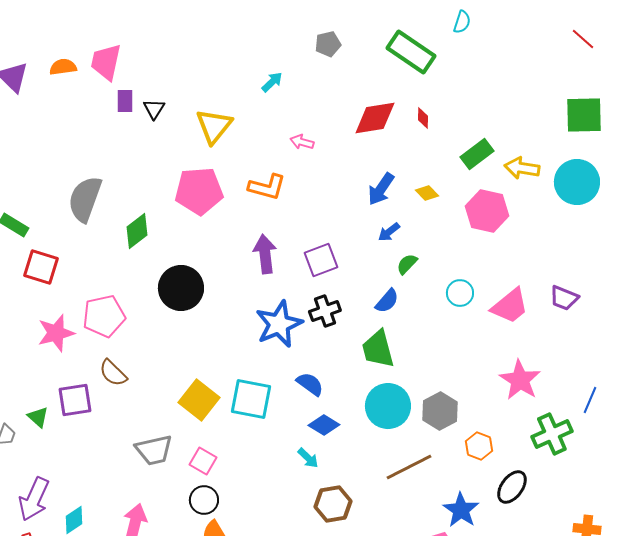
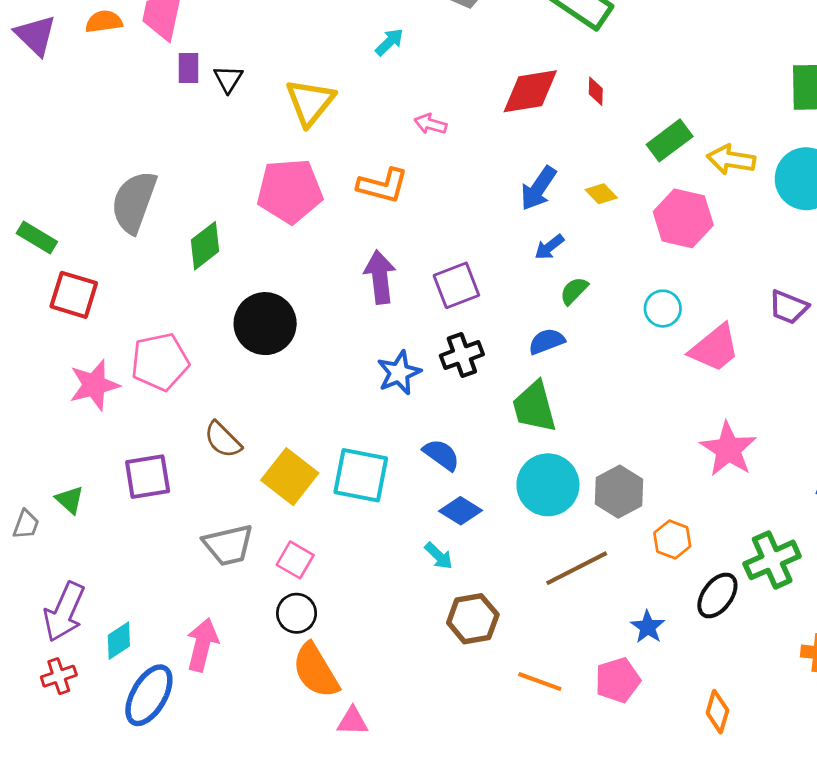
cyan circle: (460, 293) -> (663, 309), moved
purple trapezoid: (564, 298) -> (788, 307), moved
blue semicircle: (387, 301) -> (547, 341), turned -152
blue star: (279, 324) -> (399, 373), size x0.7
brown semicircle: (113, 373) -> (223, 440), moved
purple square: (75, 400) -> (148, 477), moved
green cross: (552, 434) -> (772, 560), moved
blue star: (461, 510) -> (648, 627), size x0.7

